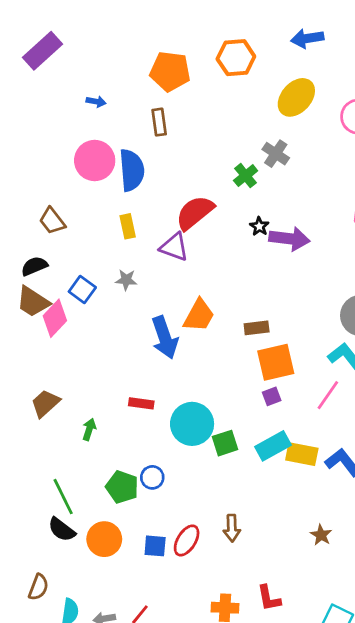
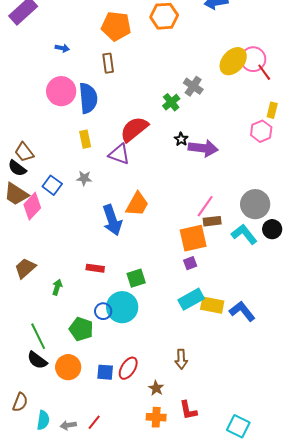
yellow ellipse: (296, 97) -> (233, 61), moved
brown trapezoid: (52, 221) -> (24, 152), moved
black semicircle: (34, 266) -> (17, 168), turned -120
brown rectangle: (257, 328) -> (212, 221), moved
pink line: (328, 395) -> (205, 206), moved
cyan circle: (192, 424) -> (122, 307), moved
green square: (225, 443) -> (136, 278), moved
blue circle: (152, 477) -> (103, 311), moved
brown arrow: (232, 528) -> (181, 359), moved
brown star: (321, 535) -> (156, 388), moved

